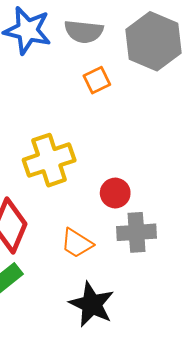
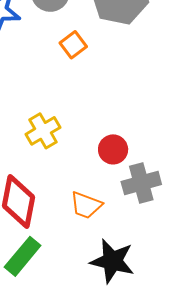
yellow cross: (49, 160) -> (43, 131), size x0.7

